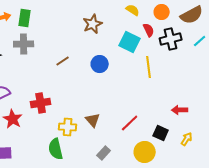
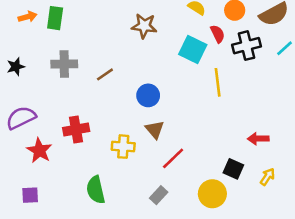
brown star: (93, 24) -> (144, 26), turned 30
gray cross: (24, 44) -> (64, 64), moved
blue circle: (100, 64) -> (148, 95), moved
brown triangle: (93, 120) -> (155, 130), moved
red line: (130, 123) -> (173, 158), moved
yellow cross: (68, 127) -> (123, 147), moved

